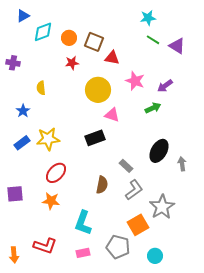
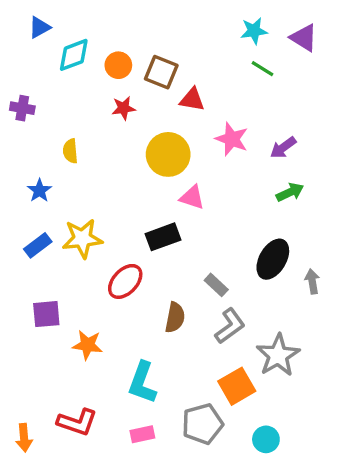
purple triangle: (177, 46) -> (304, 38), moved
green arrow: (153, 108) -> (290, 192), moved
red ellipse: (56, 173) -> (125, 281), moved
purple square: (15, 194) -> (46, 314), moved
gray pentagon: (118, 247) -> (202, 424), turned -30

